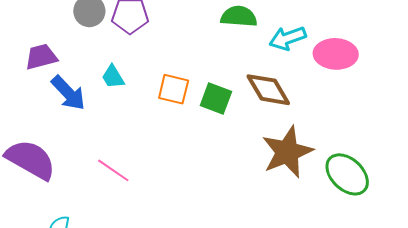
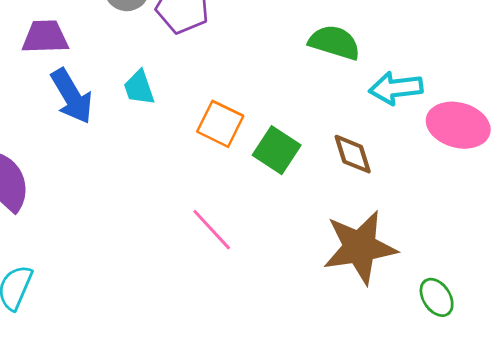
brown diamond: (268, 90) -> (353, 154), size x0.7
pink line: (113, 170) -> (212, 230), moved
green ellipse: (347, 174) -> (437, 297), size x0.6

